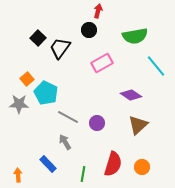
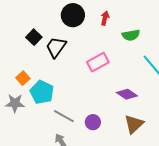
red arrow: (98, 11) -> (105, 18), moved
black circle: (89, 30) -> (73, 15), moved, size x1.5
green semicircle: (135, 36) -> (131, 35), size x0.7

